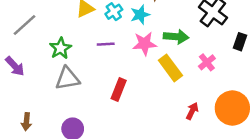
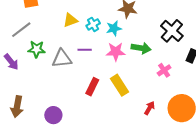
green star: (60, 48) -> (37, 49), moved, turned 30
yellow rectangle: (170, 68) -> (120, 85), moved
gray triangle: (67, 79) -> (62, 59), moved
brown arrow: (26, 122) -> (17, 107), size x1.5

